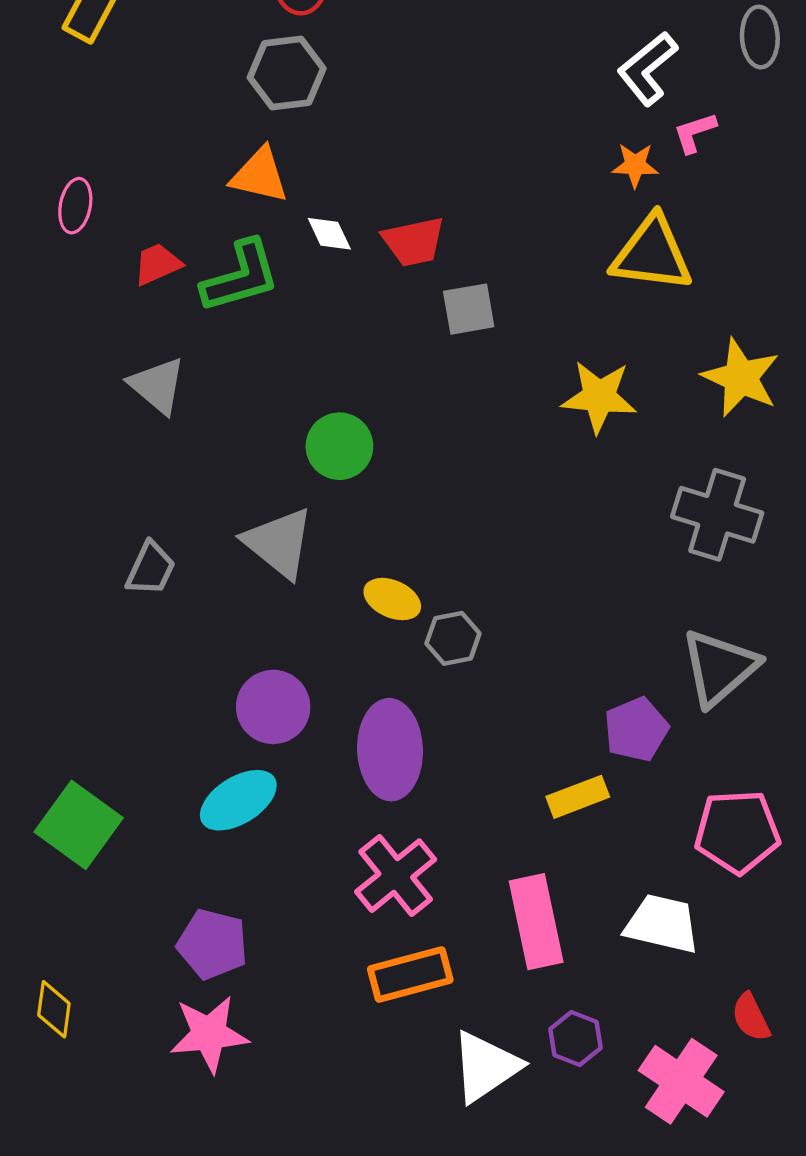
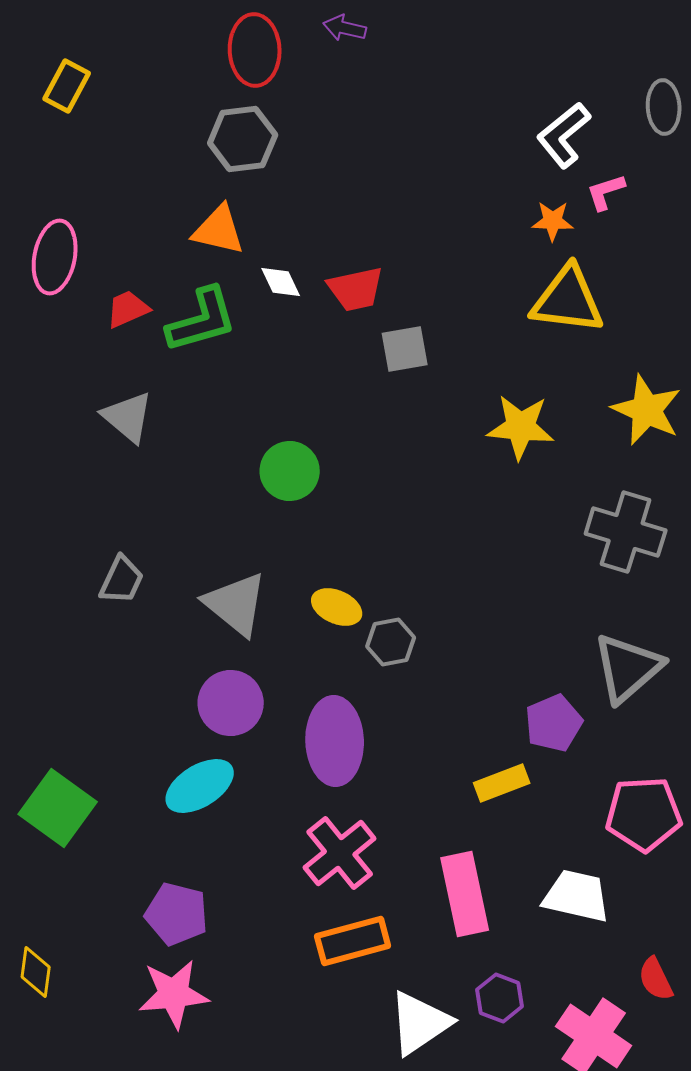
pink ellipse: (75, 206) -> (55, 257), size x1.5
gray triangle: (279, 543) -> (236, 604), moved

